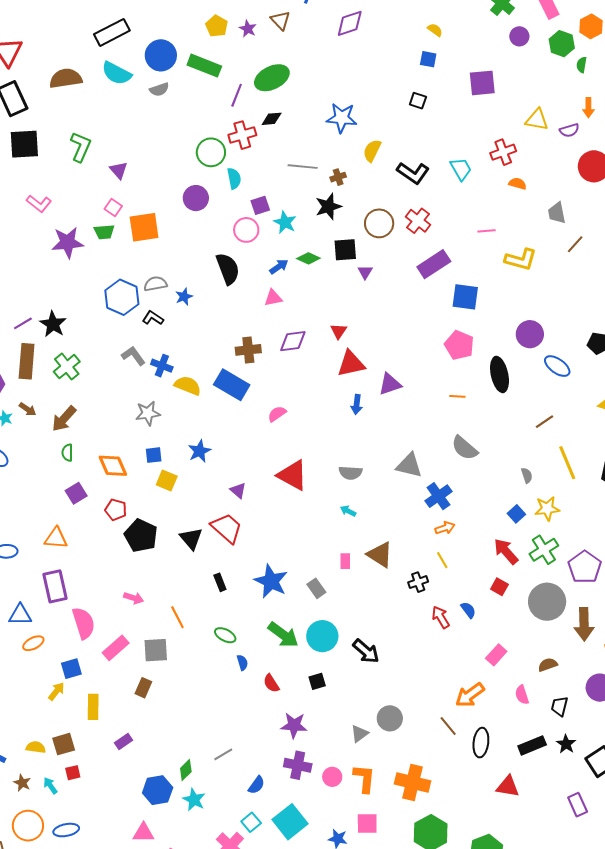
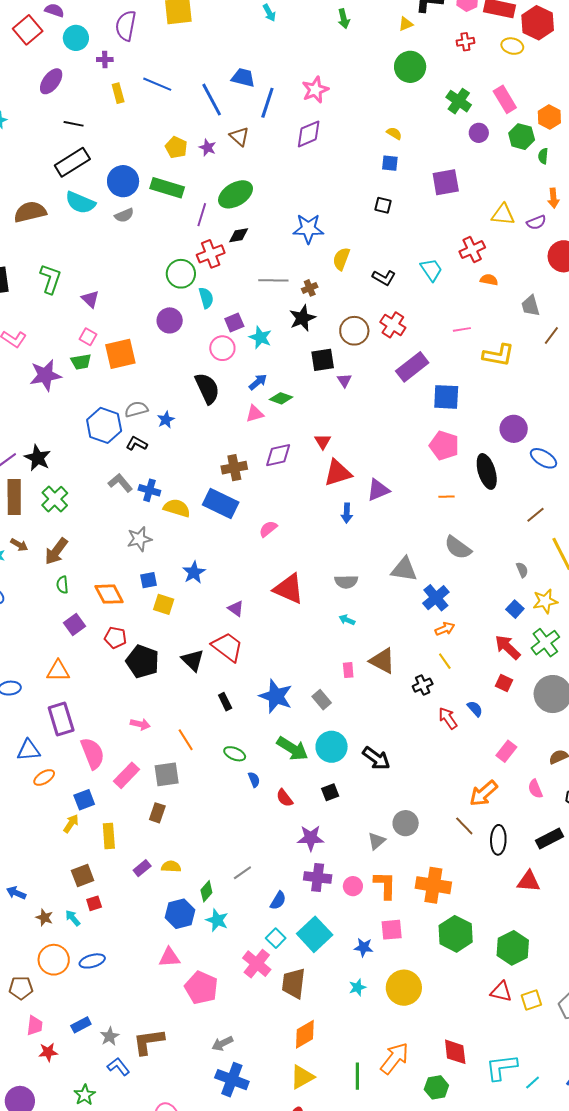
black L-shape: (413, 173) -> (384, 278), size x0.7
green diamond: (308, 258) -> (281, 398), moved
yellow semicircle: (36, 747) -> (171, 866), moved

